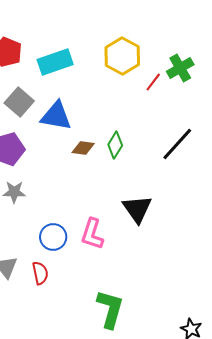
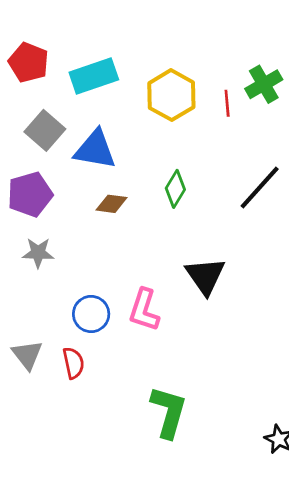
yellow hexagon: (122, 56) -> (171, 95), moved
red line: (153, 82) -> (227, 103), turned -42
brown diamond: (83, 148) -> (112, 204), moved

